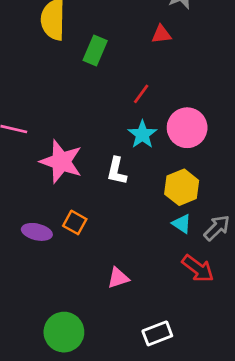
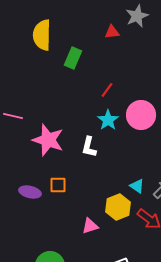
red triangle: (161, 34) -> (112, 32), moved
yellow hexagon: (182, 187) -> (118, 207), moved
orange square: (75, 222) -> (58, 185), turned -30

